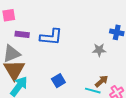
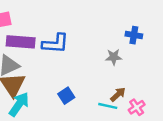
purple rectangle: (22, 34) -> (21, 42), size x1.6

